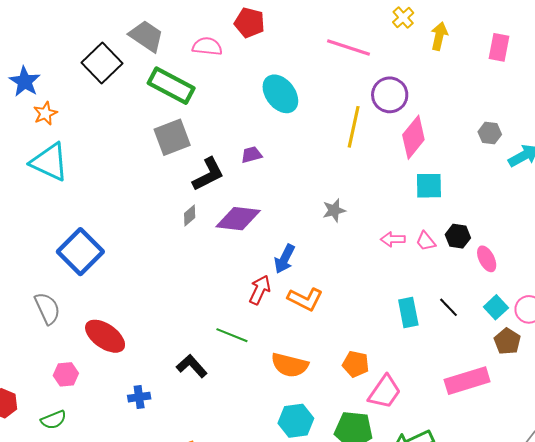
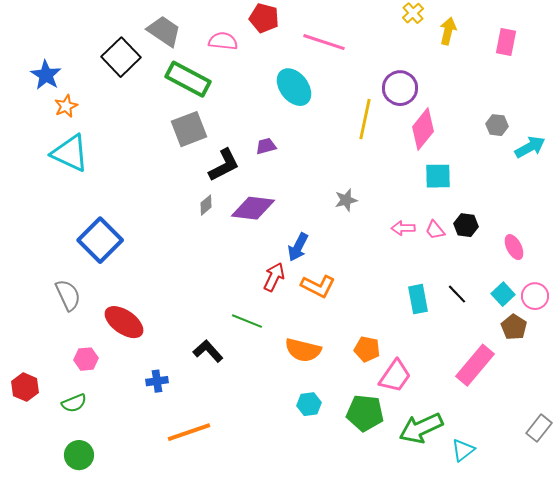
pink line: (348, 47) -> (324, 42), moved
pink ellipse: (487, 259) -> (514, 247), moved
pink rectangle: (467, 381) -> (475, 365), turned -33
cyan hexagon: (296, 421) -> (309, 404), size x0.7

